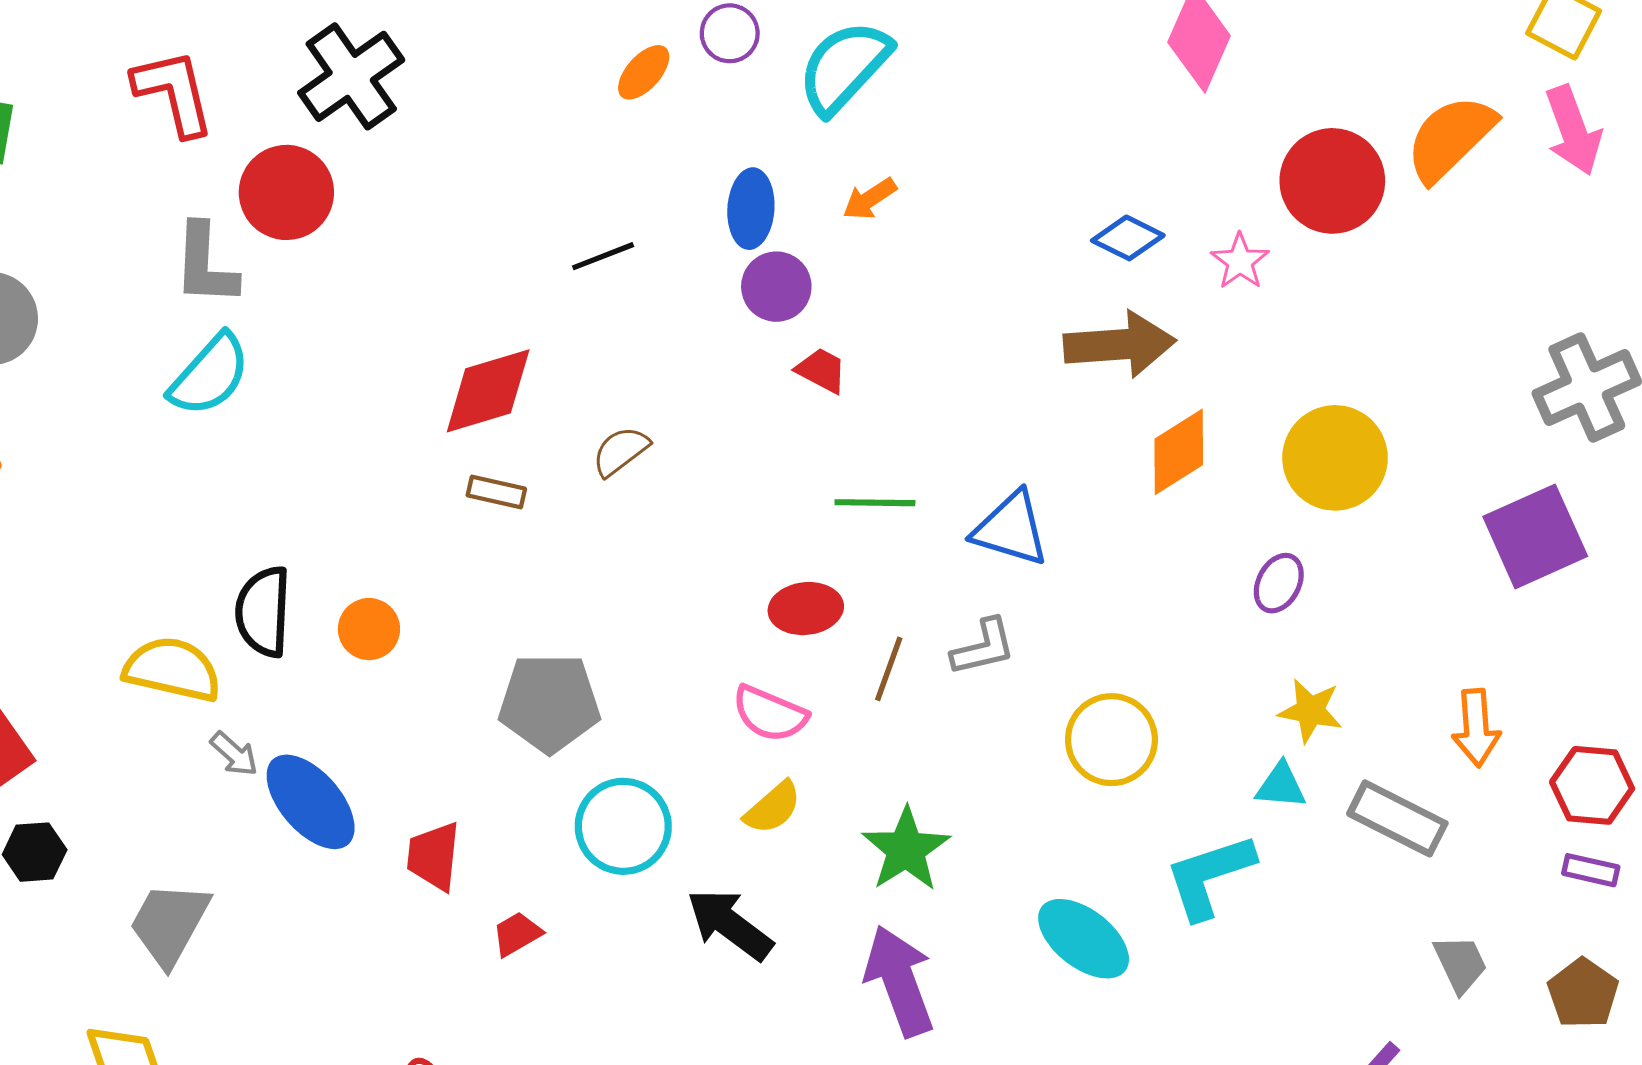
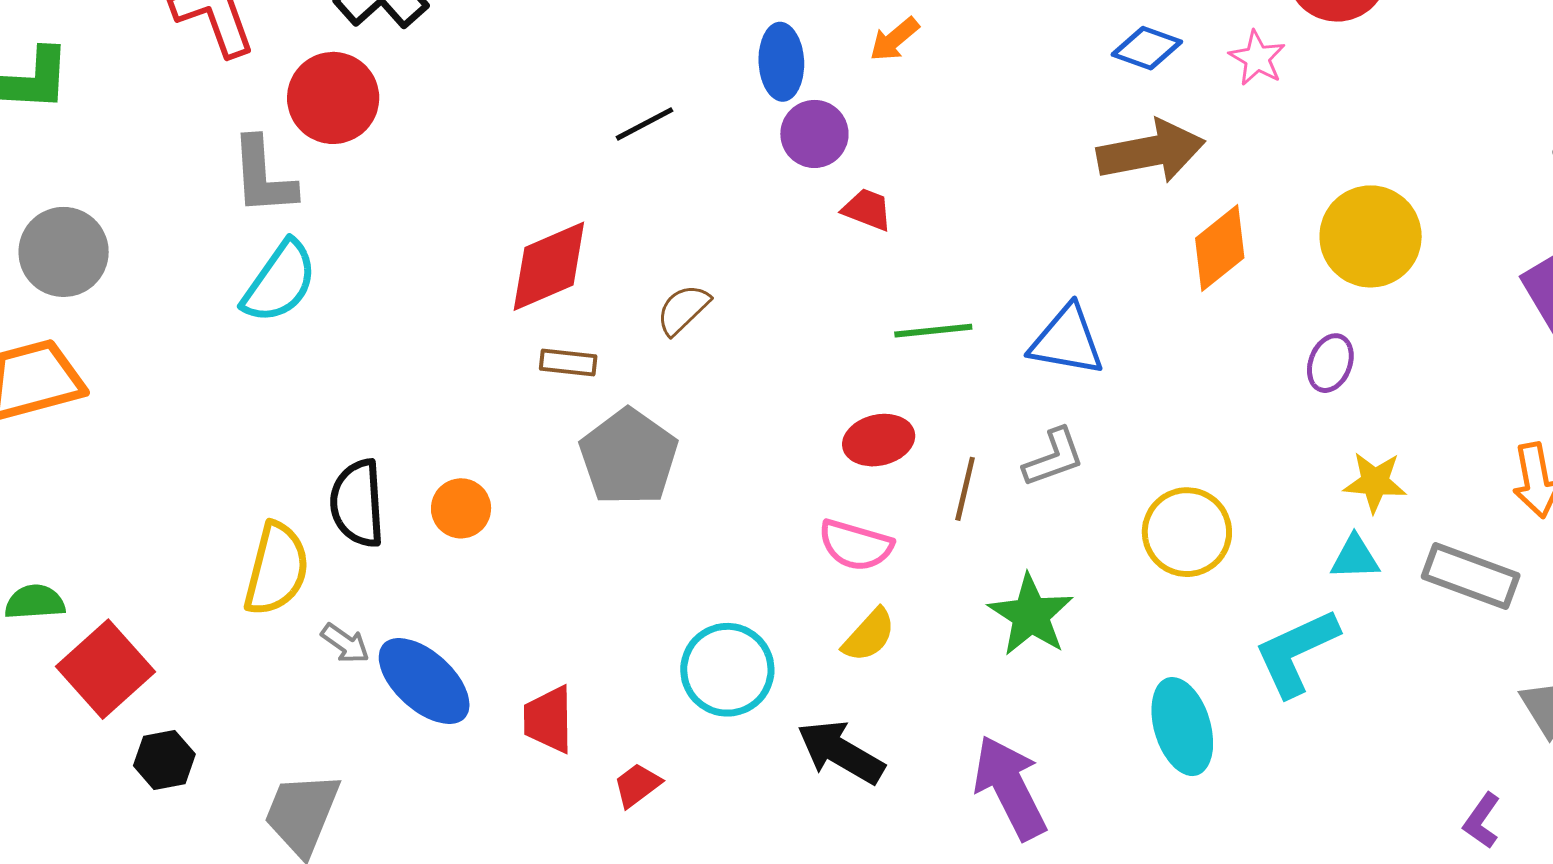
yellow semicircle: (172, 669) -> (277, 569), turned 98
gray pentagon: (549, 703) -> (629, 457), moved, turned -30
green star: (906, 849) -> (1031, 615), moved
cyan ellipse: (1084, 939) -> (1182, 727), turned 42

